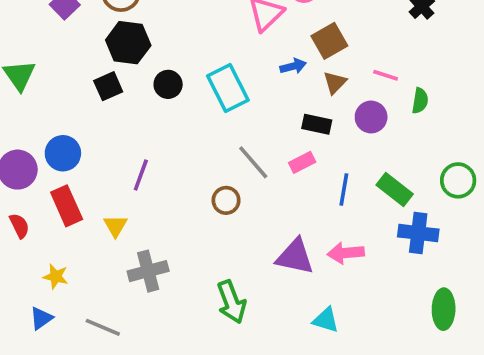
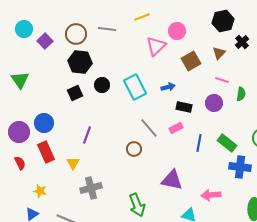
blue arrow: (293, 66) -> (168, 87), moved
brown triangle: (335, 83) -> (219, 53), moved
black square: (108, 86) -> (75, 93), moved
pink arrow: (346, 253) -> (211, 195), moved

